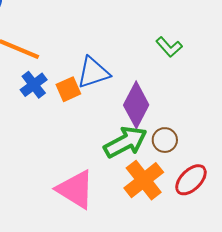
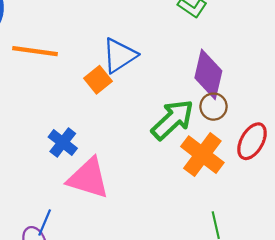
blue cross: (34, 85) -> (63, 143), moved
purple diamond: (136, 105) -> (208, 74), moved
pink triangle: (75, 189) -> (88, 178), moved

